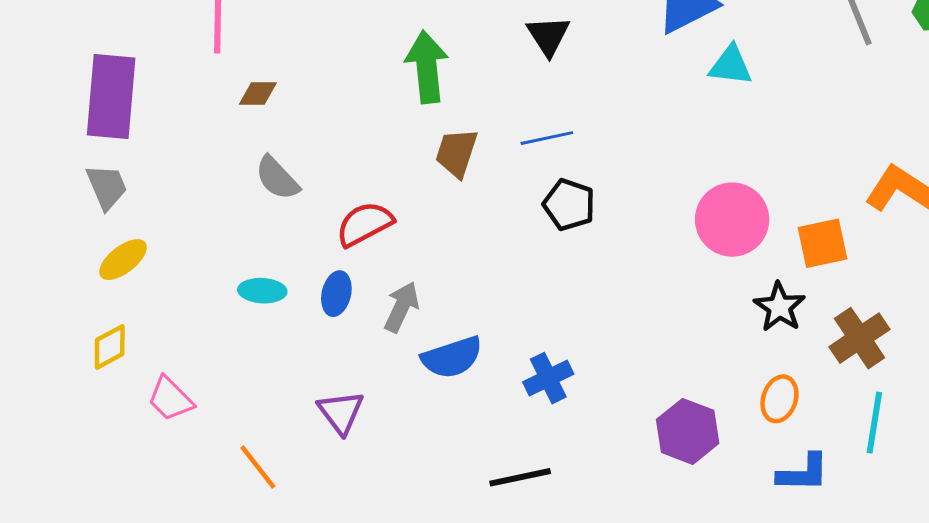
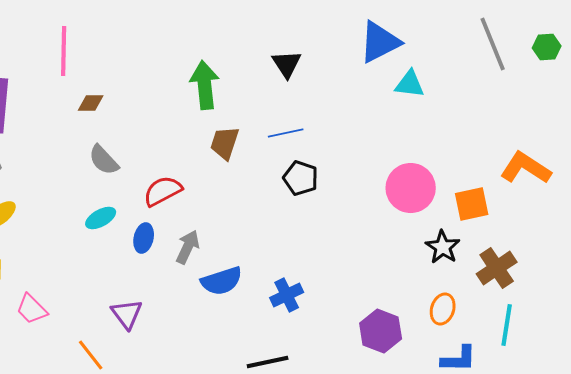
cyan ellipse: (262, 291) -> (101, 218), moved, turned -32
purple triangle: (341, 412) -> (127, 314), moved

